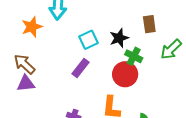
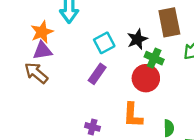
brown rectangle: (149, 24) -> (169, 22), size x1.5
purple triangle: (26, 84) -> (42, 51), moved

